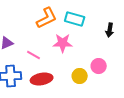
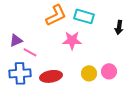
pink line: (34, 55) -> (30, 52), moved
pink circle: (99, 66) -> (109, 71), moved

